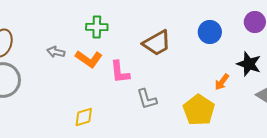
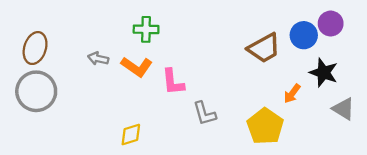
blue circle: (210, 32) -> (304, 35), moved
brown trapezoid: (157, 43) -> (264, 48), moved

